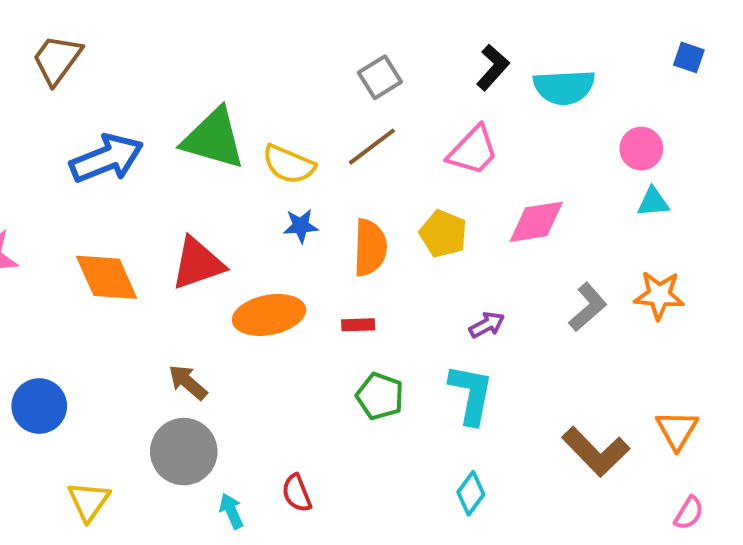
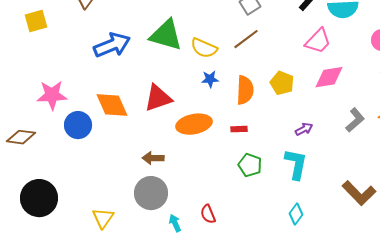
pink trapezoid: (473, 151) -> (318, 41), moved
brown arrow: (188, 382) -> (153, 158), turned -40
blue circle: (39, 406) -> (78, 125), moved

